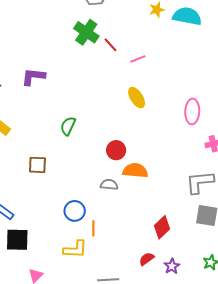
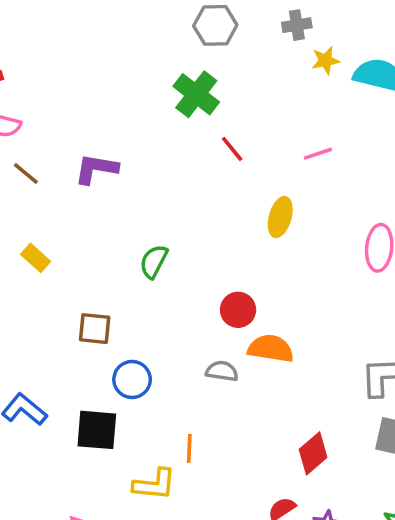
red line: (110, 45) -> (232, 149), moved
pink line: (138, 59) -> (318, 154), moved
yellow ellipse: (137, 98) -> (280, 217), turned 45
blue circle: (75, 211) -> (132, 379), moved
black square: (17, 240) -> (97, 430), moved

